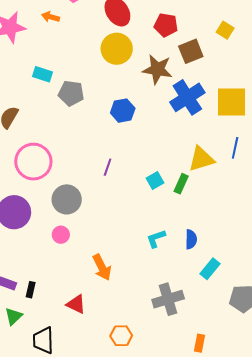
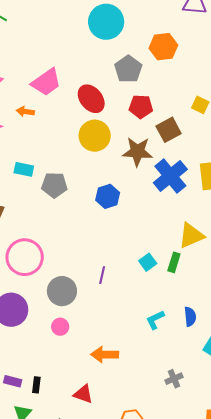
purple line: (108, 167) -> (102, 275), moved
orange arrow: (102, 267) -> (105, 355), turned 124
gray cross: (168, 299) -> (174, 379), size x0.6

